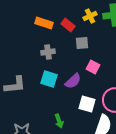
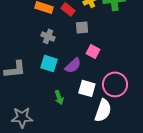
gray cross: (48, 52) -> (48, 36), turned 32
green arrow: (59, 121) -> (59, 97), moved

